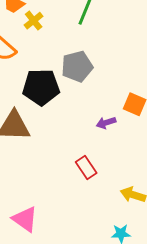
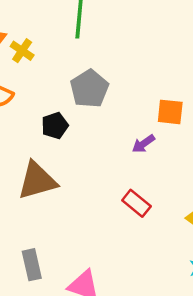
black pentagon: (41, 87) -> (55, 126), size x0.6

